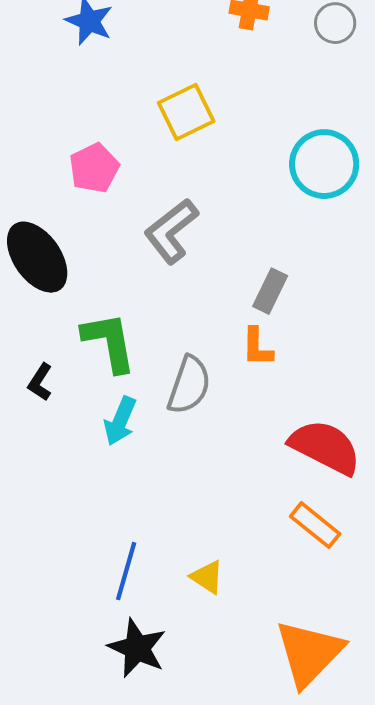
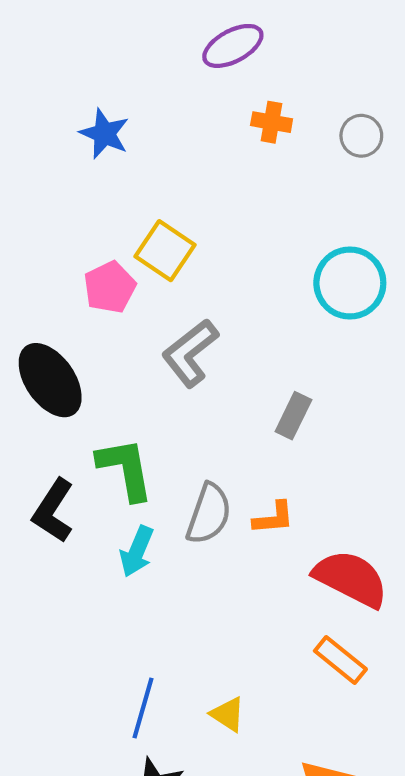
yellow square: (186, 112) -> (165, 251), moved, turned -30
orange L-shape: (257, 347) -> (274, 518), moved, turned -96
black L-shape: (40, 382) -> (53, 511), size x1.6

